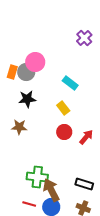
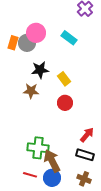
cyan rectangle: (70, 83) -> (69, 38), moved
black star: (27, 99) -> (40, 70), moved
brown star: (19, 127) -> (31, 91), moved
red arrow: (86, 137) -> (87, 135), moved

